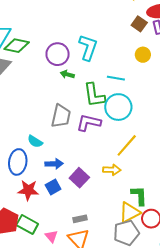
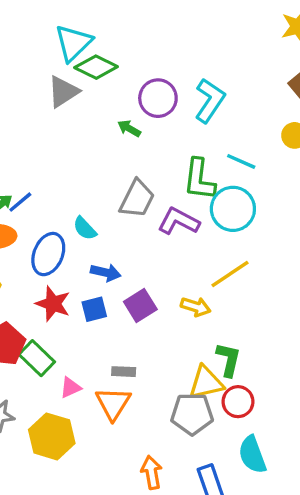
green arrow: (67, 74) -> (129, 128), moved
pink triangle: (51, 236) -> (70, 388), turned 32

